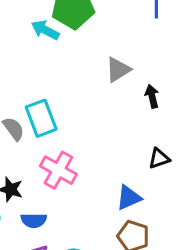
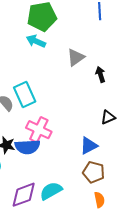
cyan arrow: (45, 30) -> (36, 41), moved
blue semicircle: (34, 220) -> (27, 147), moved, size x1.4

